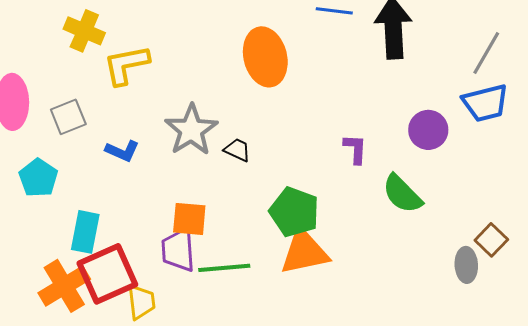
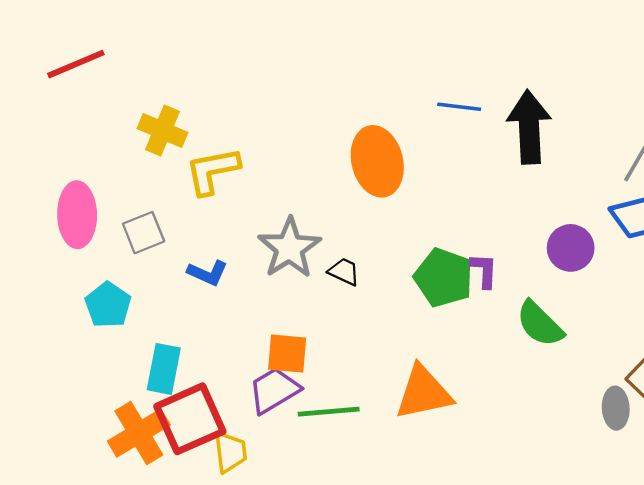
green pentagon: (294, 212) -> (444, 278), moved
purple trapezoid: (178, 250) -> (274, 390), turned 63

